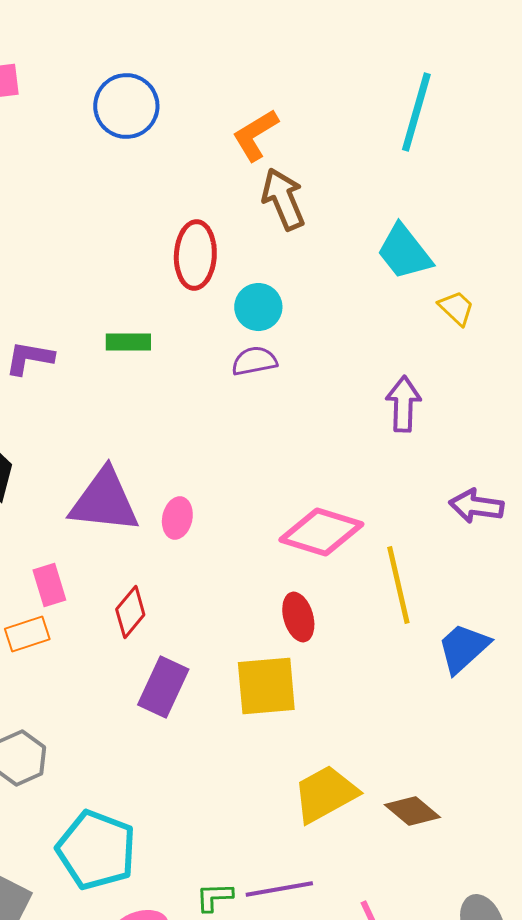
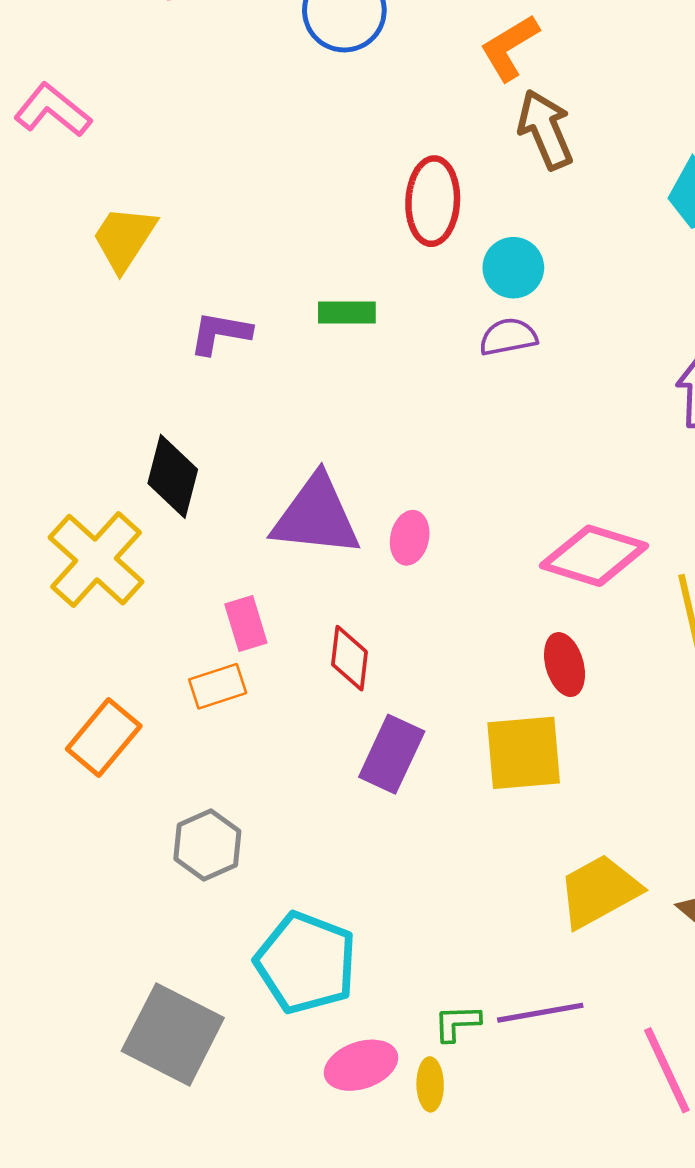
red diamond: (130, 612) -> (349, 658), turned -33

